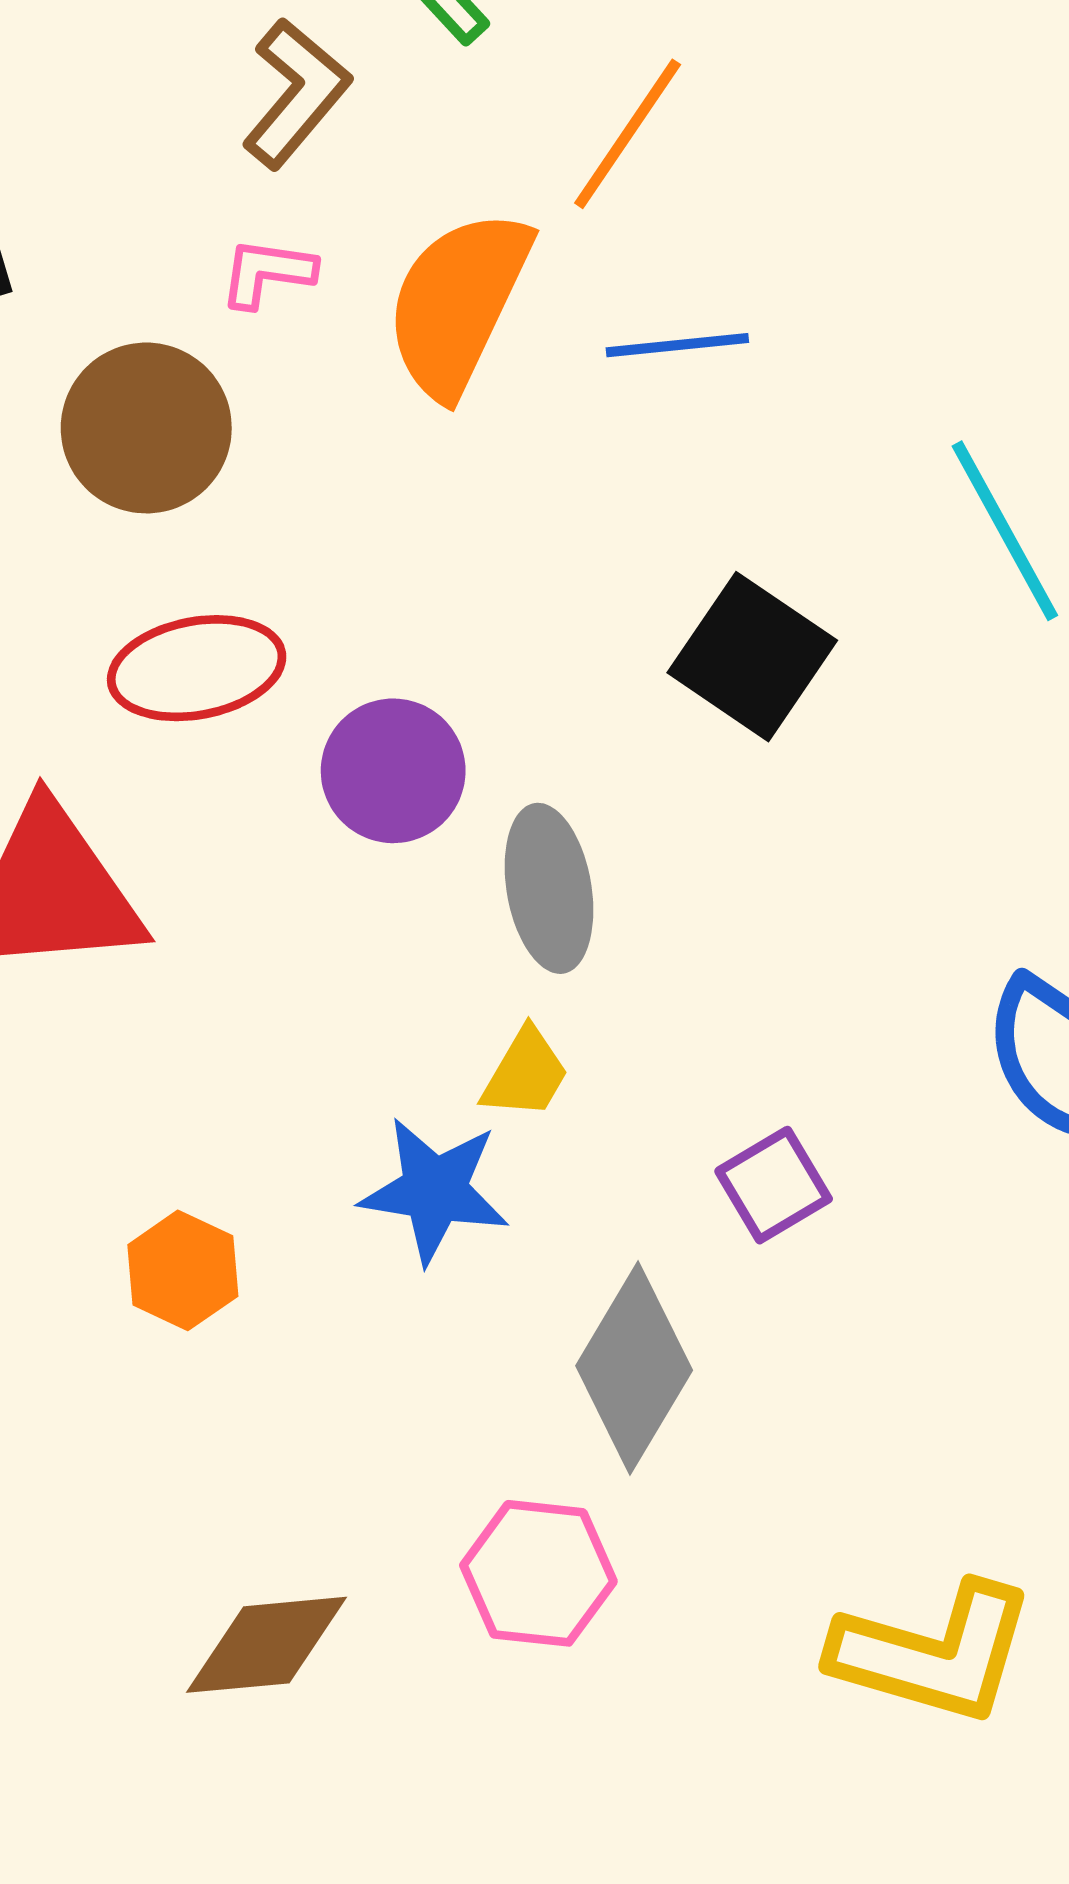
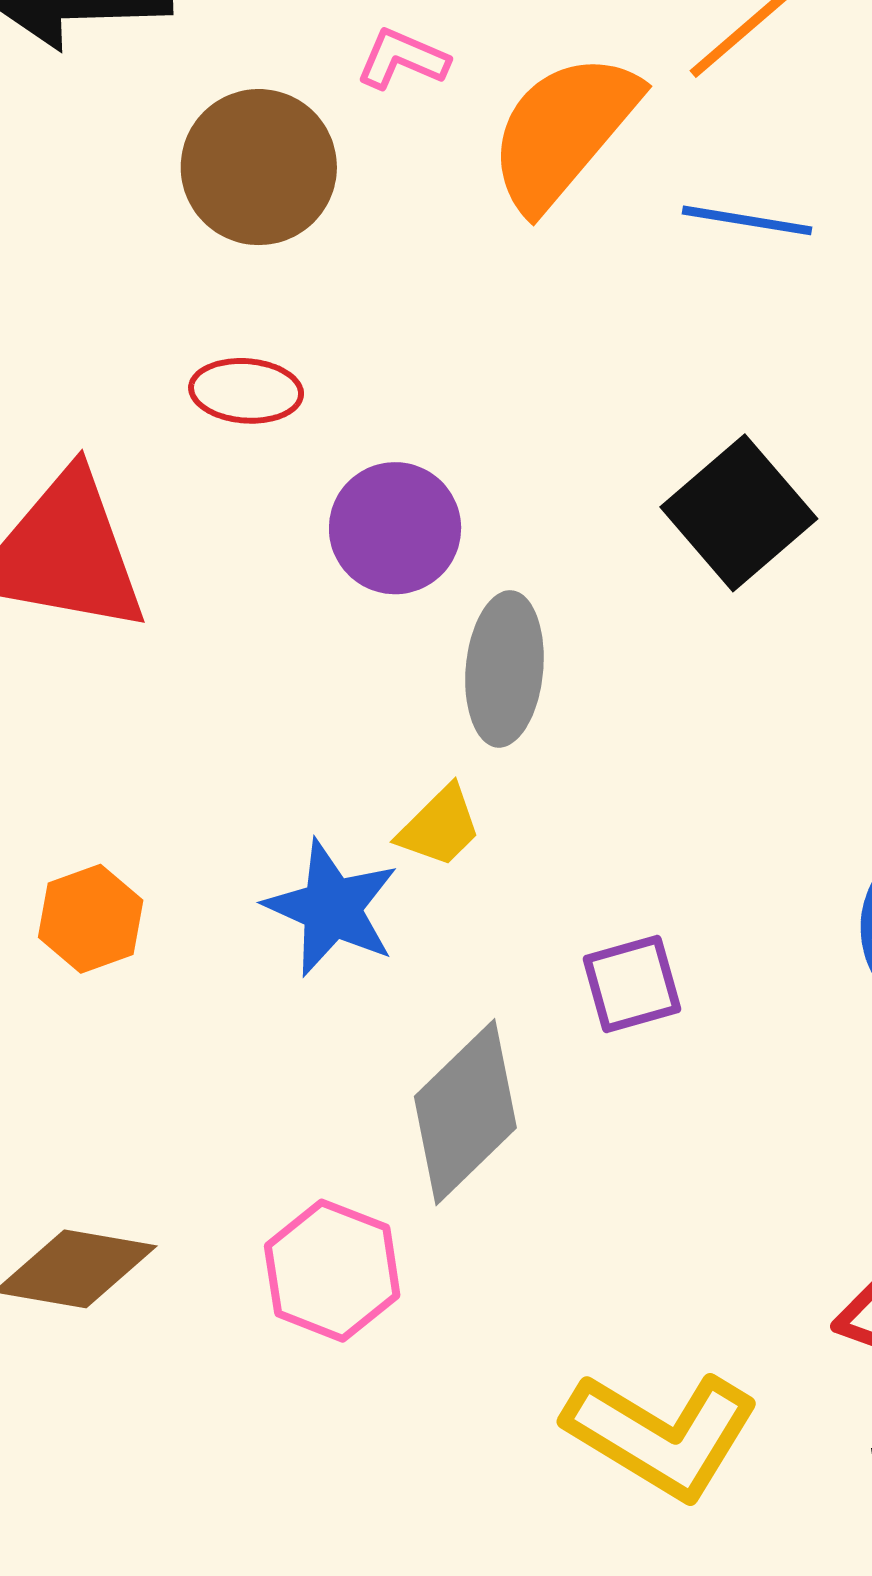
red ellipse: (197, 668) -> (246, 391), size x0.7

